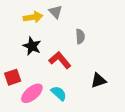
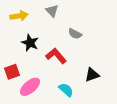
yellow arrow: (33, 17) -> (19, 16), moved
gray semicircle: (80, 36) -> (75, 34), turned 120
cyan semicircle: (59, 93) -> (66, 90), moved

